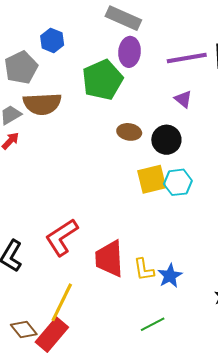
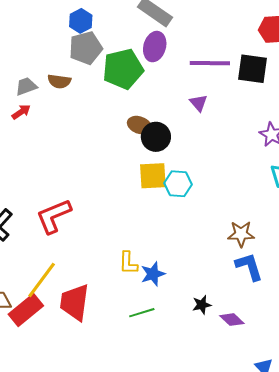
gray pentagon: (21, 67) -> (86, 48), moved
brown semicircle: (42, 104) -> (59, 81), size x0.6
black circle: (166, 140) -> (156, 137), moved
red trapezoid: (109, 259) -> (75, 302), moved
green line: (153, 324) -> (142, 313), moved

